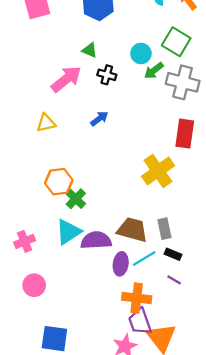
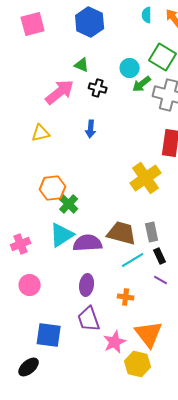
blue arrow: (99, 119) -> (91, 129), turned 132
black rectangle: (173, 254) -> (160, 256), turned 42
purple ellipse: (121, 264) -> (87, 285), moved
orange cross: (137, 298) -> (126, 297), size x0.6
purple trapezoid: (140, 322) -> (89, 319), moved

